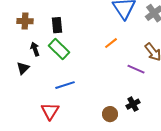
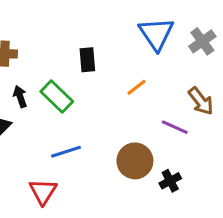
black rectangle: (57, 25) -> (87, 60), moved
brown circle: (110, 114) -> (135, 161), moved, size x1.5

